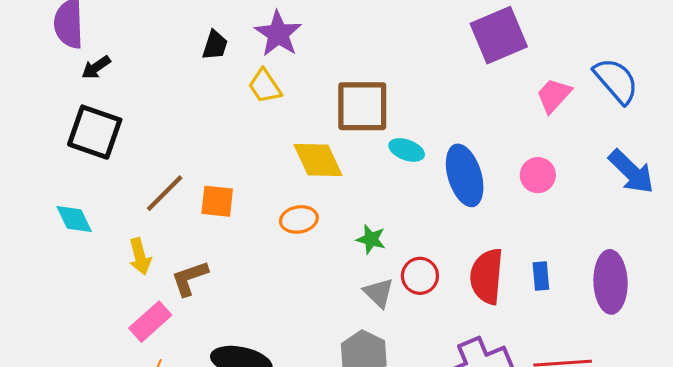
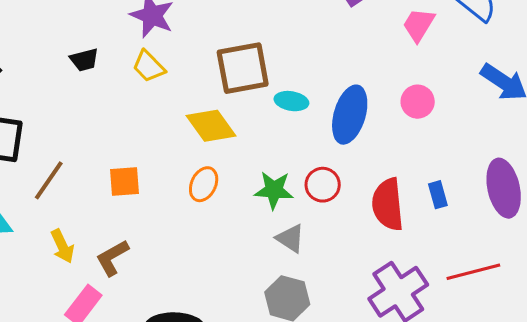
black trapezoid: (215, 45) -> (84, 60), moved, turned 68
blue ellipse: (465, 175) -> (350, 115), turned 44
brown line: (165, 193) -> (49, 180), moved
orange ellipse: (299, 219) -> (204, 184), turned -44
green star: (371, 239) -> (274, 190), size x1.4
red circle: (420, 276) -> (323, 185), moved

